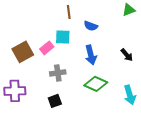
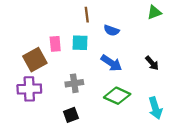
pink rectangle: (47, 48) -> (55, 44), moved, turned -56
blue arrow: (91, 55) -> (111, 63), turned -42
purple cross: (15, 91) -> (29, 89), moved

